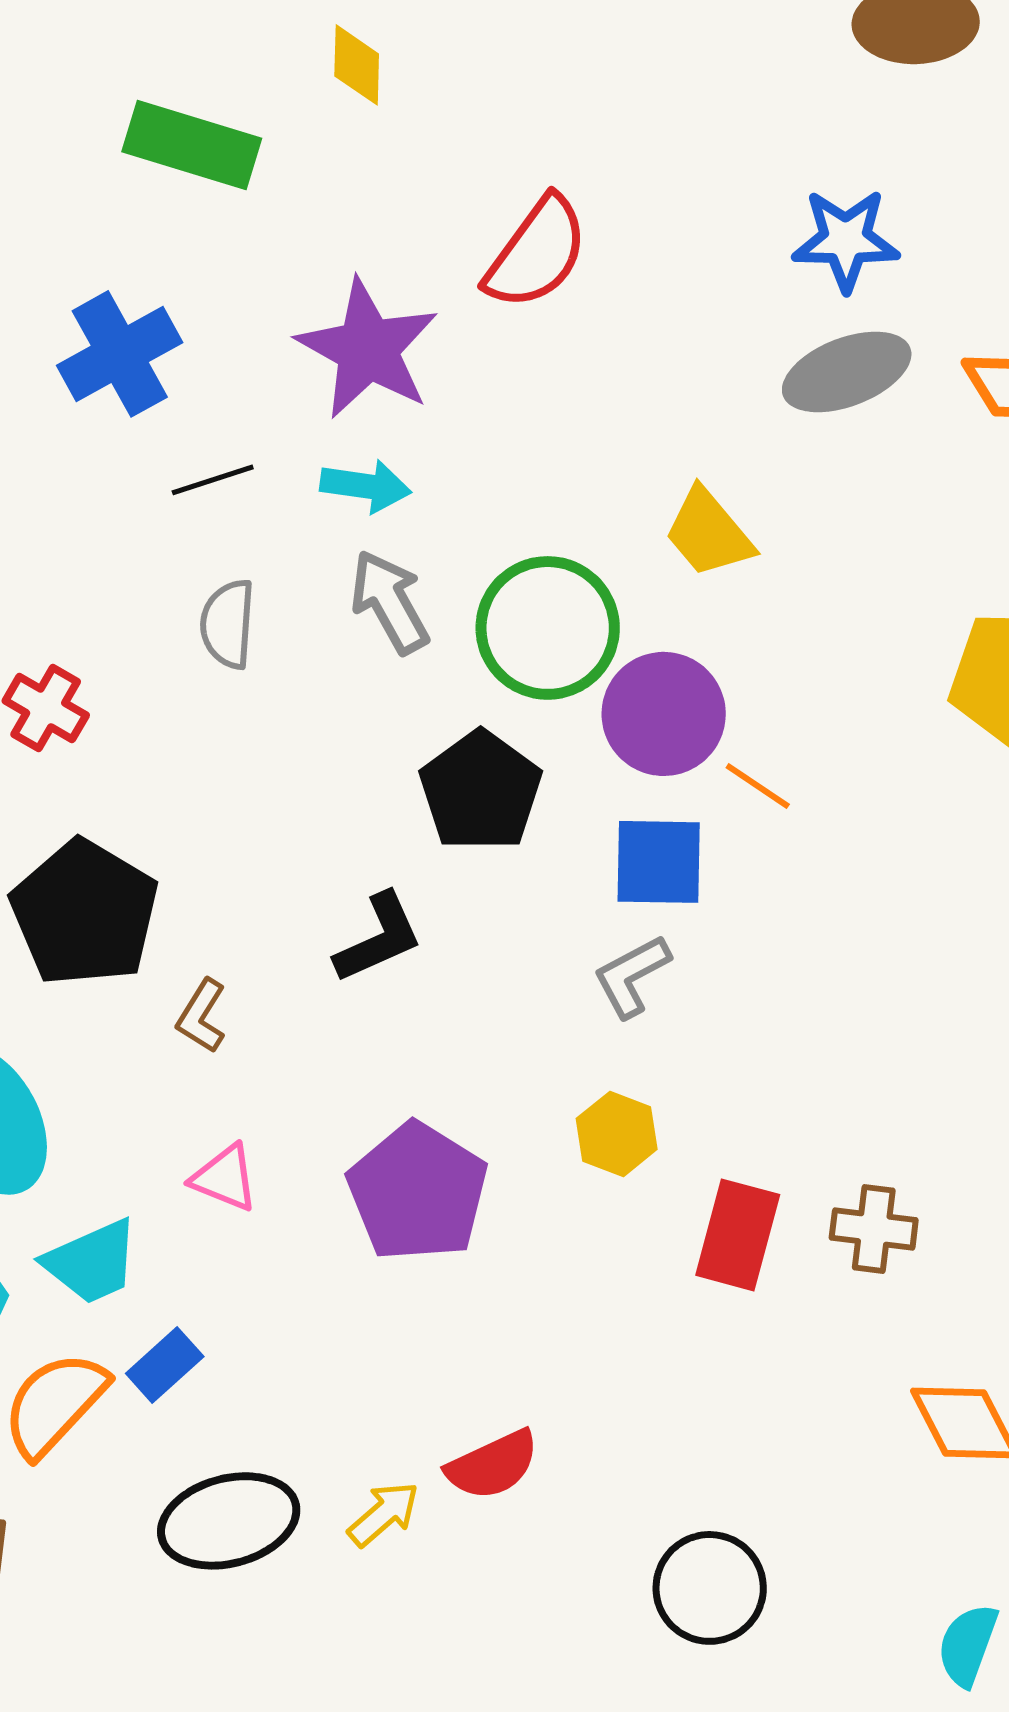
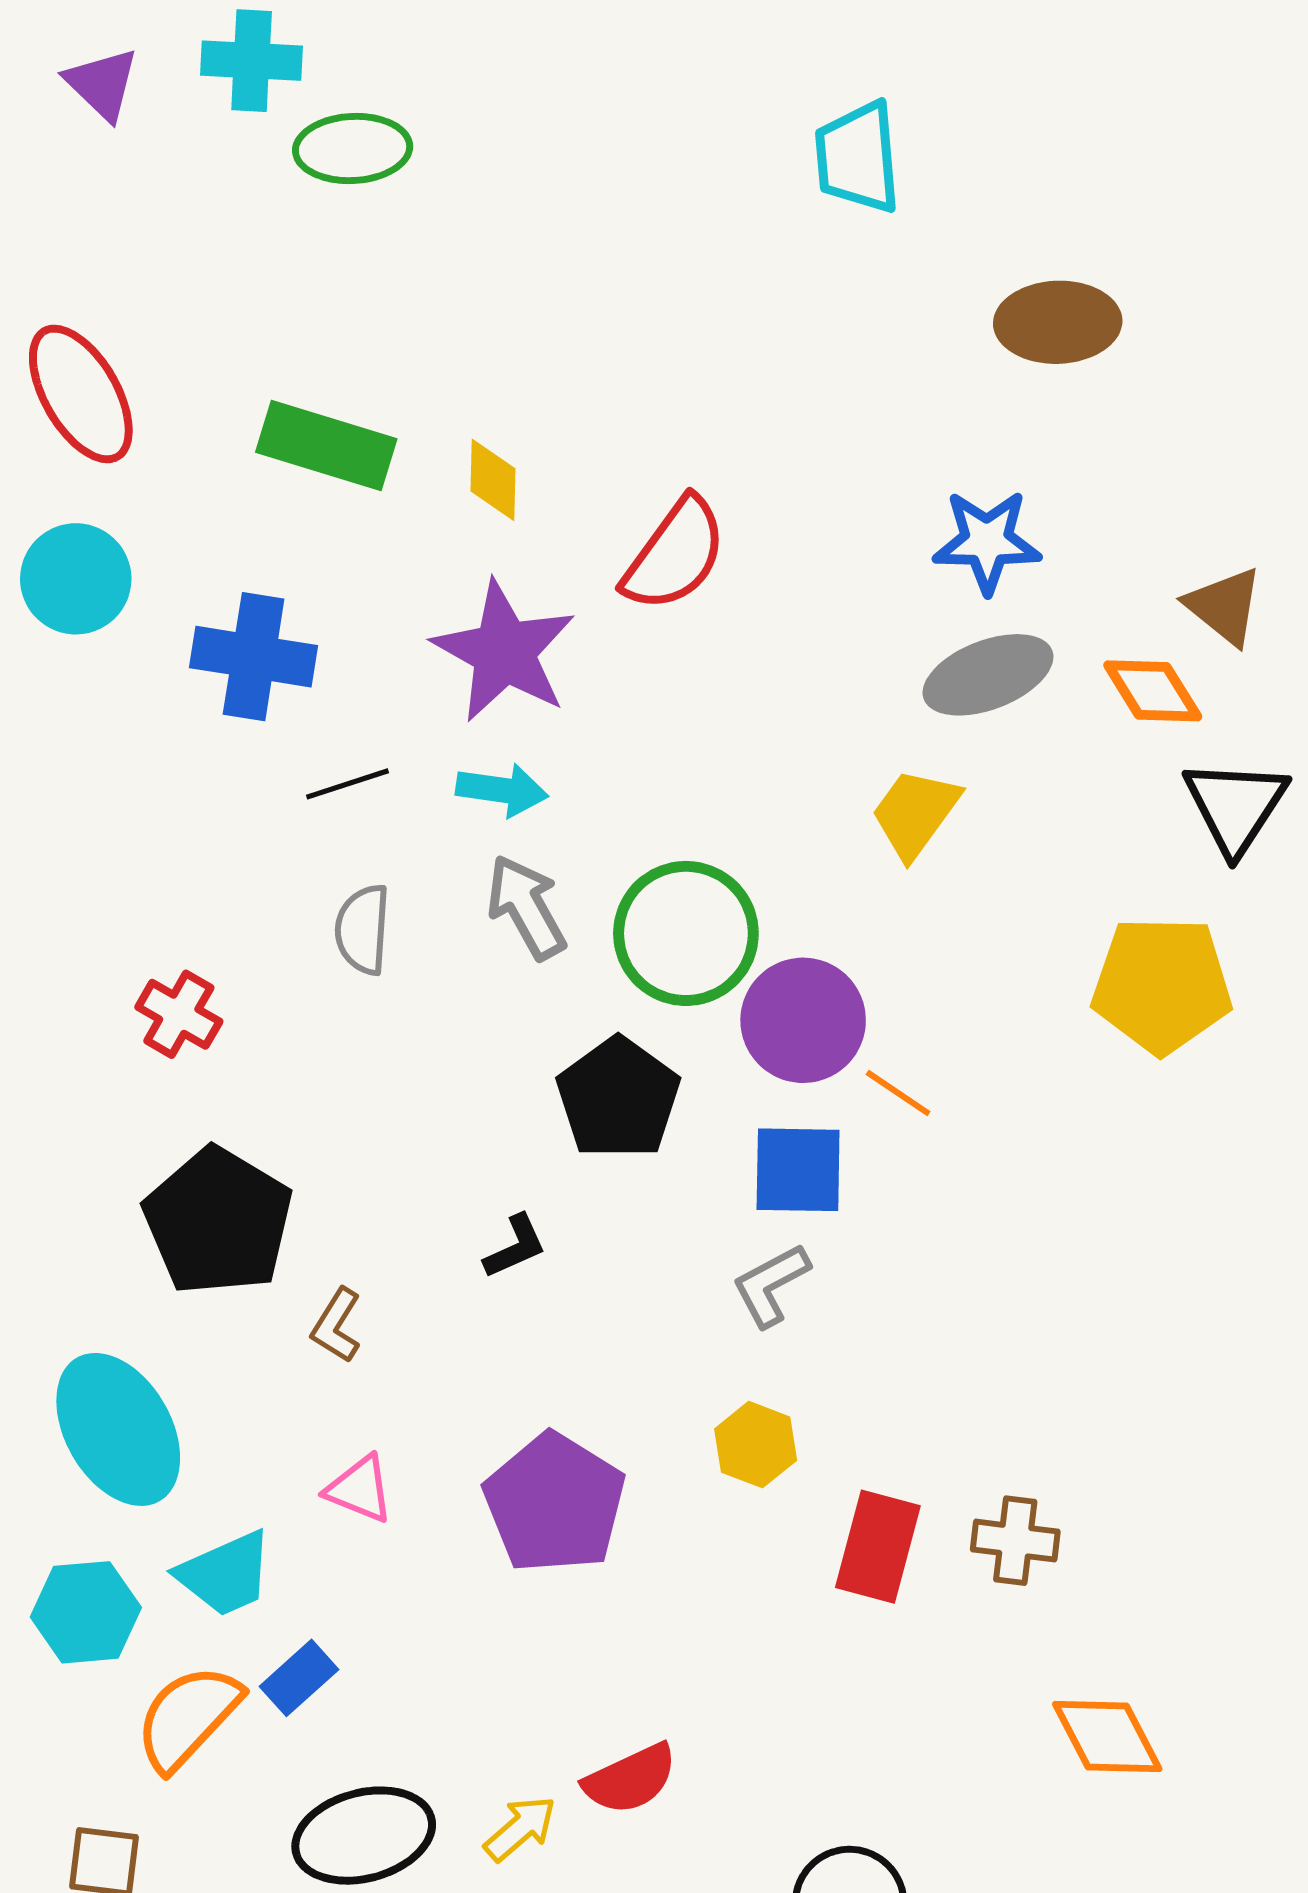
yellow diamond: (357, 65) -> (493, 480), moved
blue cross: (120, 354) -> (254, 657), turned 38
yellow trapezoid: (709, 533) -> (915, 813), moved, turned 76
black L-shape: (379, 938) -> (515, 1247), size x0.7

